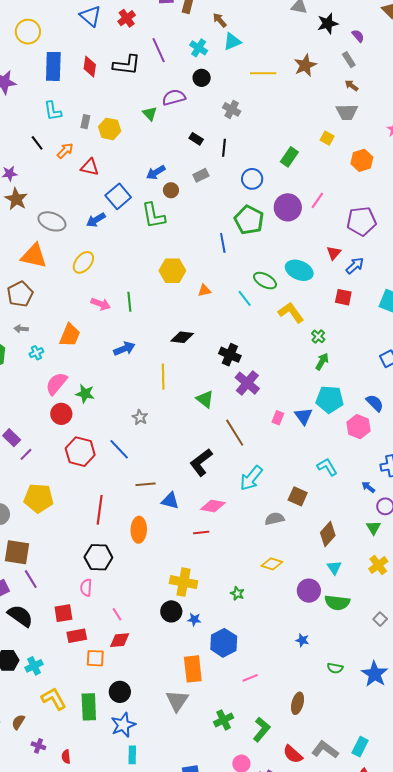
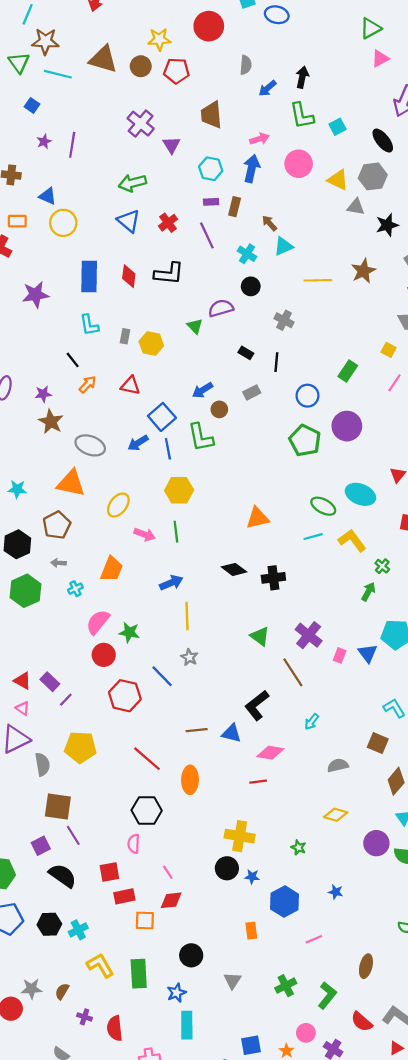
yellow circle: (28, 32) -> (63, 223), moved
purple line: (159, 50) -> (207, 235), moved
orange arrow: (65, 151) -> (88, 384), moved
pink line: (317, 200) -> (394, 383), moved
blue line: (223, 243) -> (168, 449), moved
yellow ellipse: (83, 262) -> (118, 505), moved
yellow hexagon: (172, 271) -> (179, 490), moved
orange triangle: (204, 290) -> (257, 518), size x1.6
cyan line: (245, 298) -> (313, 537), moved, turned -66
black diamond: (182, 337) -> (234, 569), turned 30
black cross: (230, 355) -> (273, 578), moved, turned -30
green arrow: (322, 361) -> (368, 592), moved
yellow line: (163, 377) -> (187, 616), moved
purple cross: (247, 383) -> (309, 635), moved
blue line: (119, 449) -> (162, 676), moved
cyan arrow: (251, 478) -> (312, 722), size x0.6
brown square: (298, 496) -> (378, 743), moved
blue triangle: (170, 501) -> (231, 733), moved
red line: (100, 510) -> (147, 759), turned -56
blue star: (302, 640) -> (336, 892), moved
orange rectangle: (193, 669) -> (251, 931), size x0.6
black circle: (120, 692) -> (191, 955), moved
gray triangle: (177, 701) -> (232, 981), moved, size x0.7
blue star: (123, 725) -> (177, 993), size x0.7
cyan rectangle: (132, 755) -> (187, 1025), size x1.4
red semicircle: (66, 757) -> (115, 1028), size x1.6

